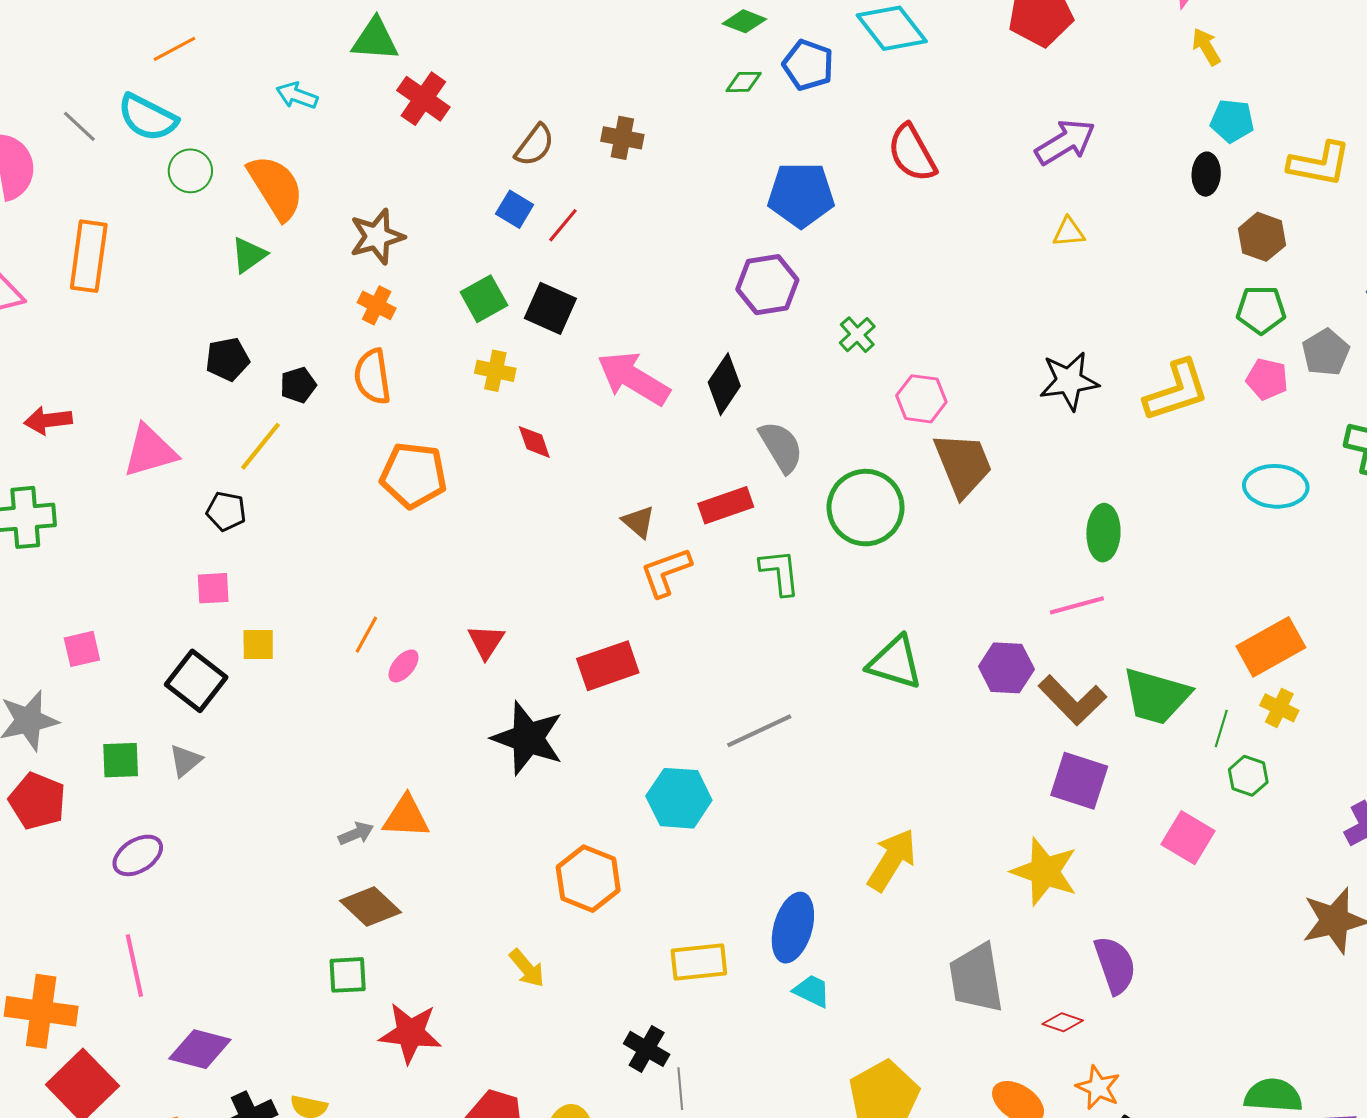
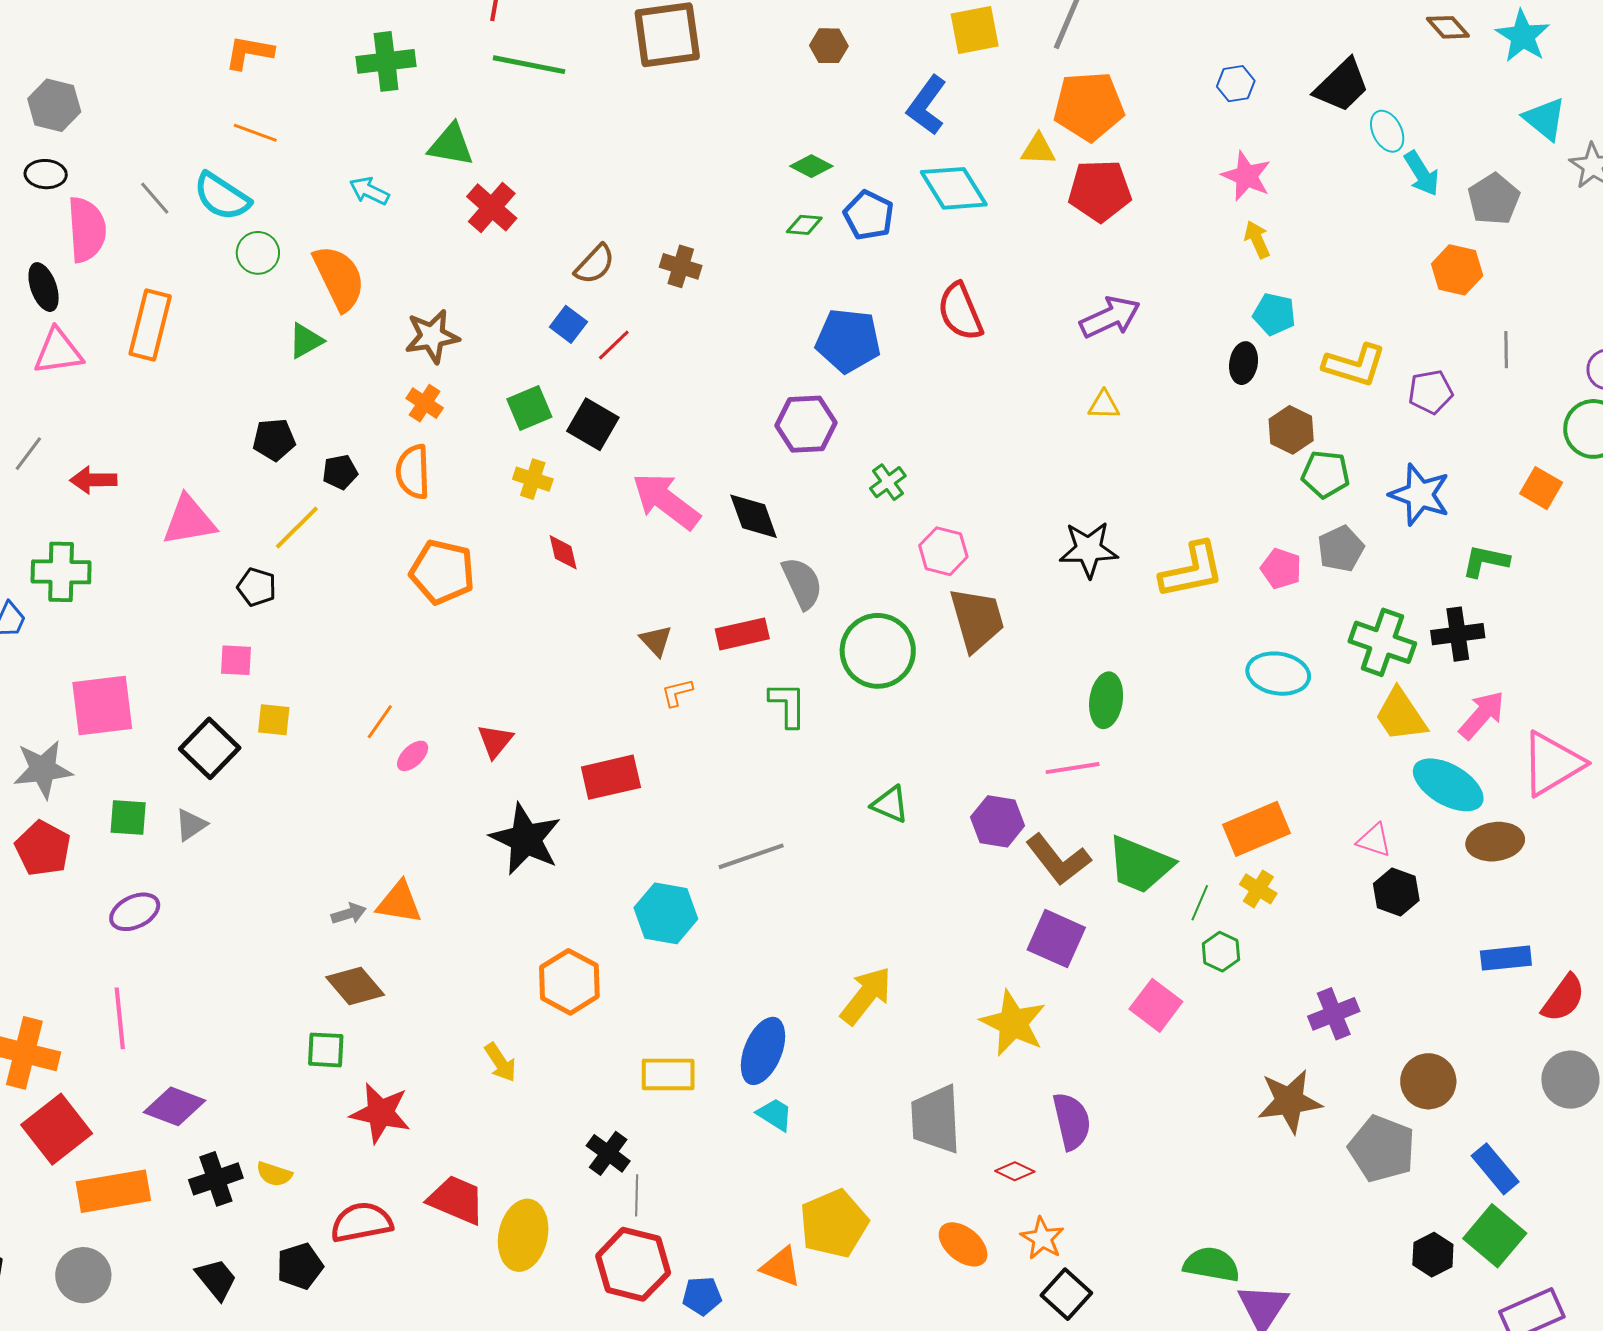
orange line: (174, 49) -> (255, 133), turned 42
green pentagon: (1261, 310) -> (1326, 474), moved
black diamond: (724, 384) -> (754, 516), turned -60
orange L-shape: (666, 572) -> (677, 693), size x0.6
pink square: (82, 649) -> (102, 705), size x1.8
green triangle: (895, 663) -> (890, 804), size x0.7

